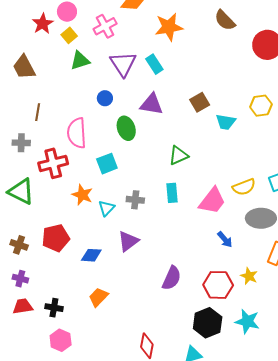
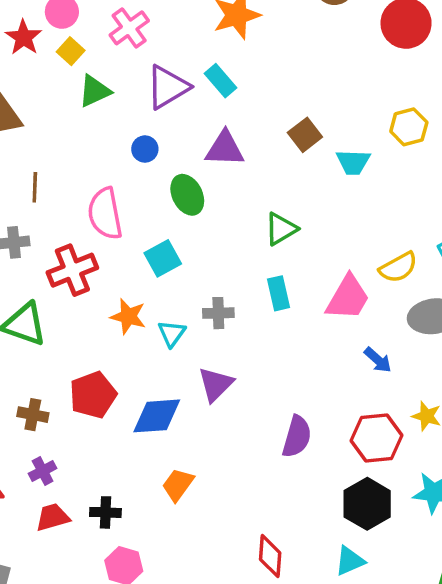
purple triangle: (123, 64) -> (168, 87), turned 40
blue diamond: (91, 255) -> (157, 416), size x1.4
purple cross: (20, 279) -> (43, 471), turned -35

